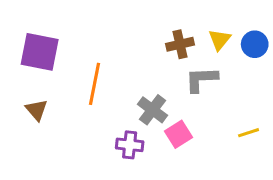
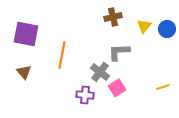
brown cross: (180, 44) -> (113, 17), moved
gray L-shape: (201, 79) -> (119, 52), moved

